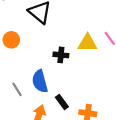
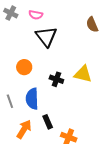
orange circle: (11, 40) -> (24, 67), moved

